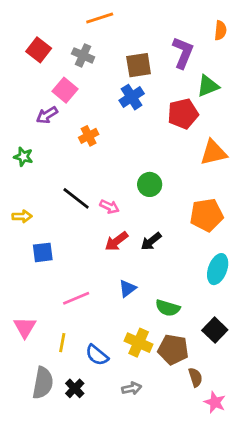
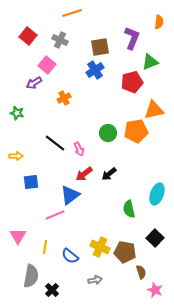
pink arrow: (109, 207) -> (79, 149), turned 40
orange pentagon: (207, 215) -> (136, 131), moved
blue triangle: (127, 288) -> (70, 195), moved, size x1.5
green semicircle: (168, 308) -> (129, 209), moved, turned 60
black cross: (75, 388) -> (52, 290), moved

